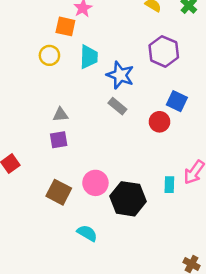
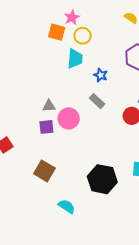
yellow circle: (49, 55) -> (83, 36), moved
blue star: (120, 75) -> (101, 75), size x0.6
pink circle: (95, 183) -> (69, 118), moved

